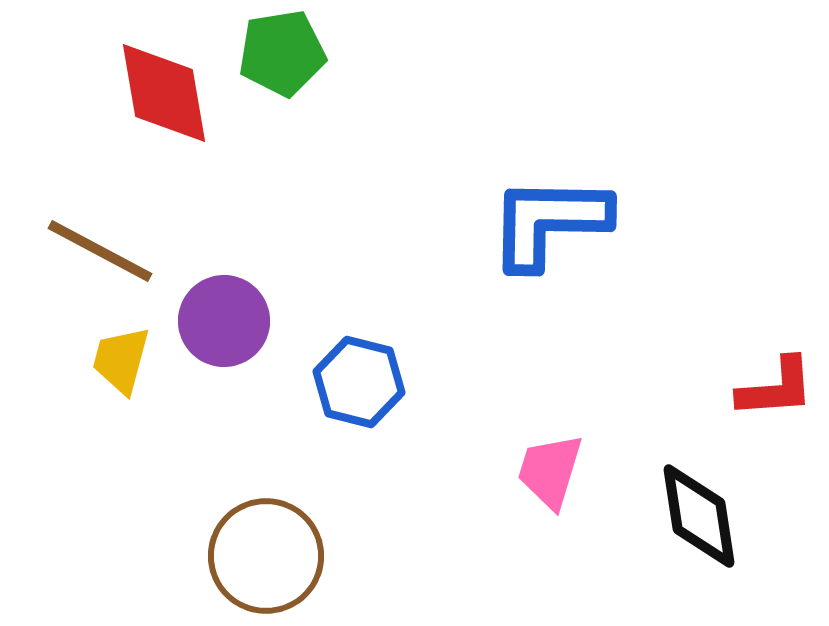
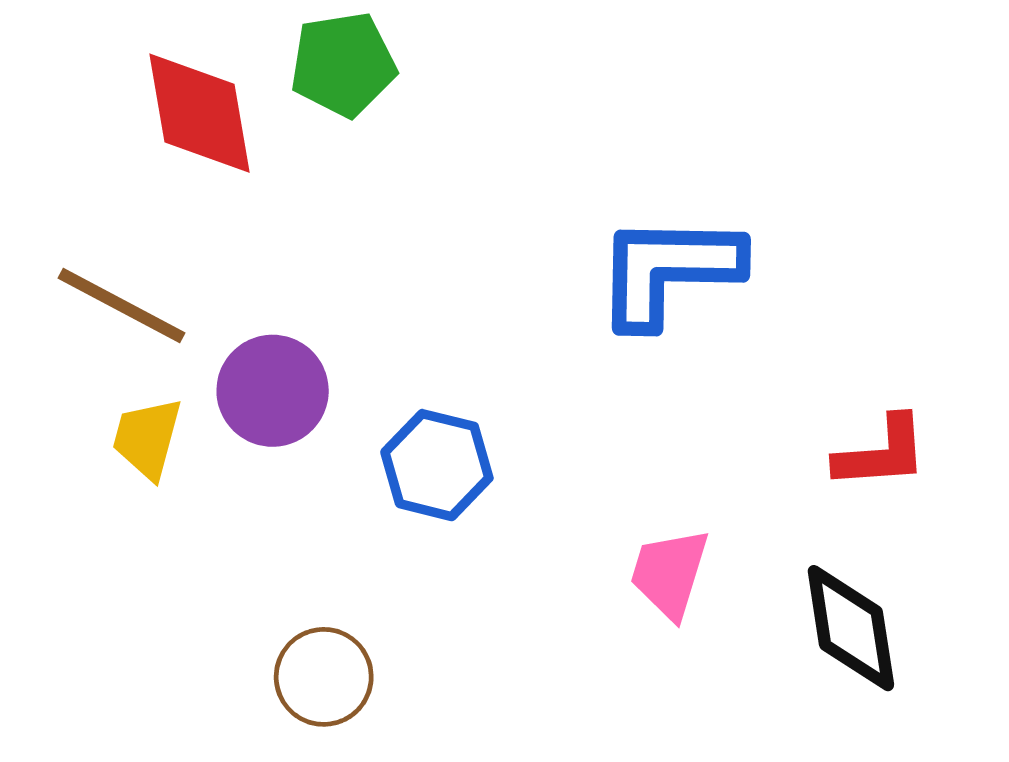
red L-shape: (776, 388) -> (881, 453), moved
brown circle: (266, 556) -> (324, 677), size x0.7

